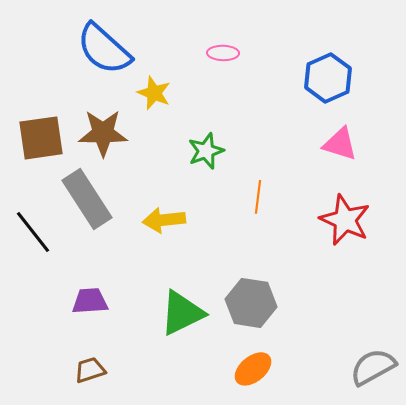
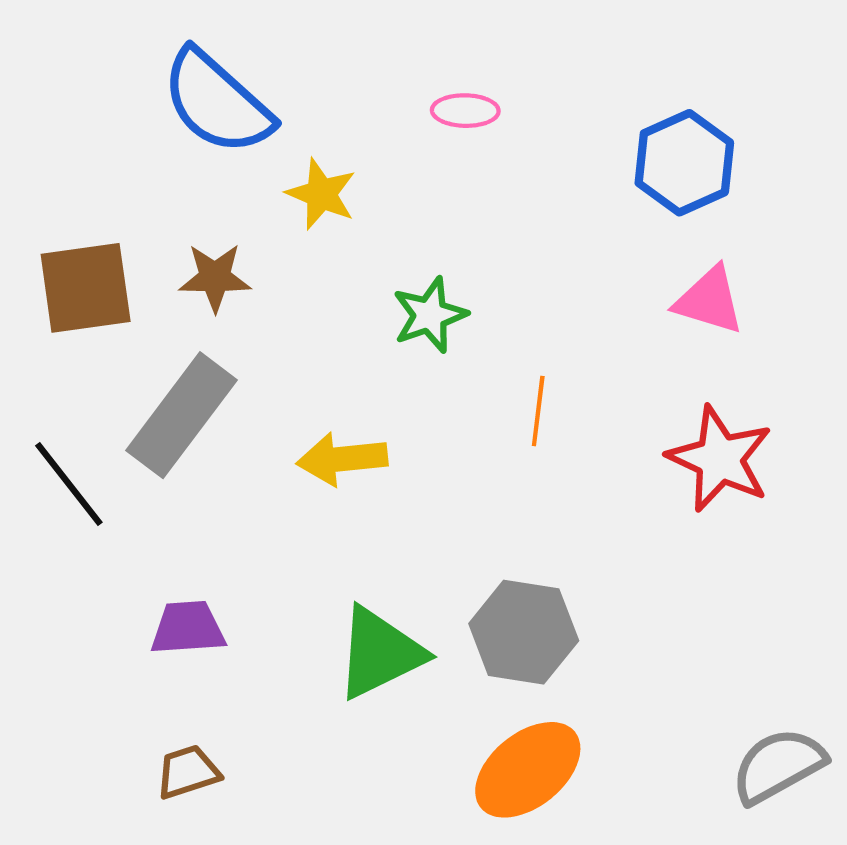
brown star: (103, 133) -> (215, 277), size x0.7
gray rectangle: (87, 199) -> (182, 415), turned 70
orange ellipse: (253, 369) -> (528, 770), size x1.4

